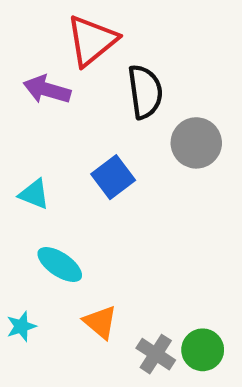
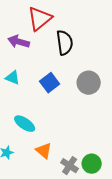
gray circle: (196, 143) -> (89, 83), moved
cyan triangle: (34, 194) -> (13, 78), moved

